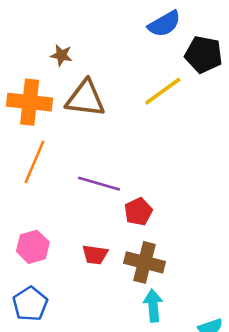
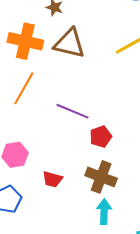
red trapezoid: (95, 255) -> (52, 179), moved

